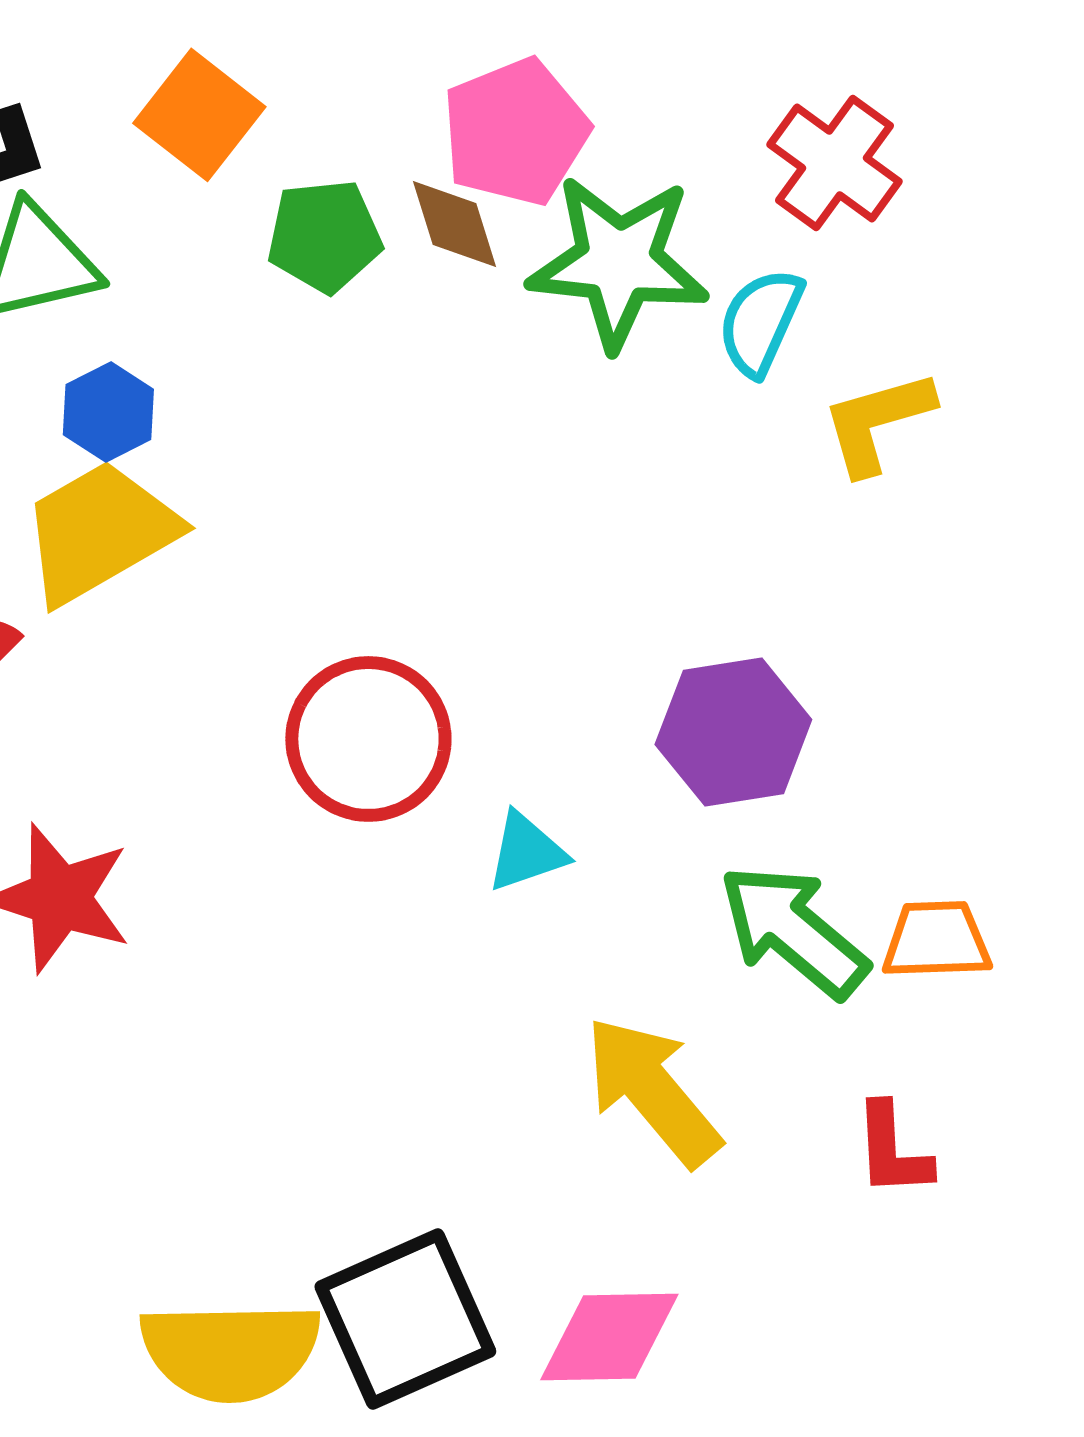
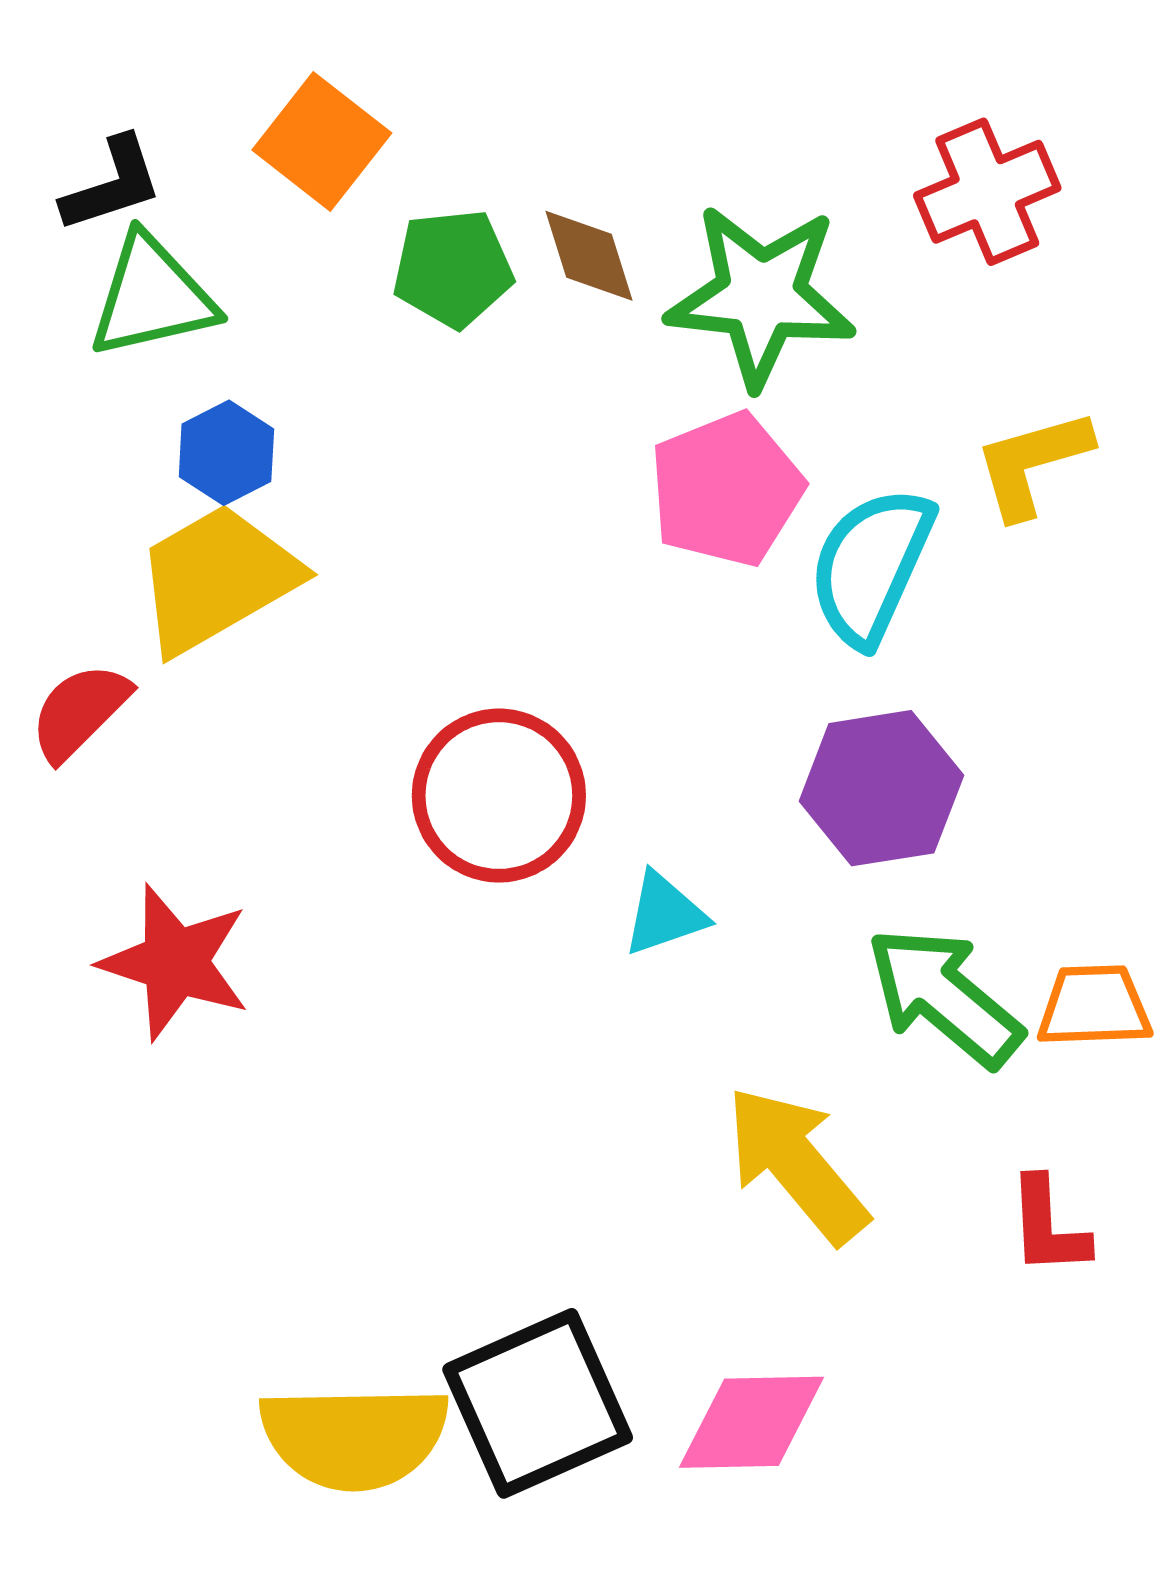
pink pentagon: (515, 132) -> (726, 489), moved
red cross: (834, 163) -> (987, 192), turned 31
cyan semicircle: (760, 322) -> (871, 566), moved, size x1.4

